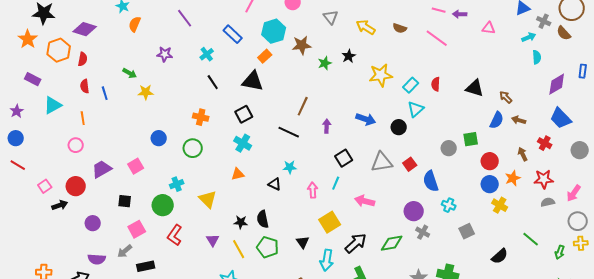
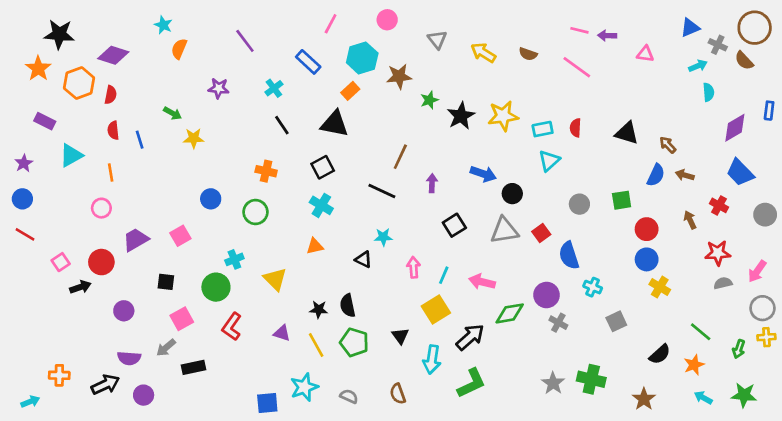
black star: (349, 56) -> (461, 116), moved, size x1.5
cyan rectangle: (411, 85) -> (543, 129), turned 35
black circle: (399, 127) -> (512, 194), moved
gray circle: (449, 148) -> (579, 204), moved
orange star: (513, 178) -> (694, 365), moved
cyan line: (336, 183) -> (444, 275), moved
purple triangle: (213, 240) -> (282, 333), turned -40
green diamond: (392, 243) -> (510, 313), moved

